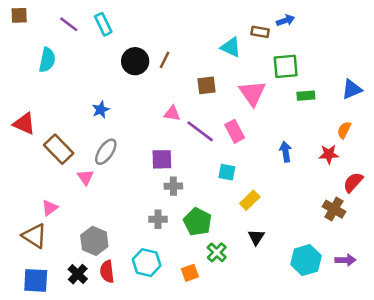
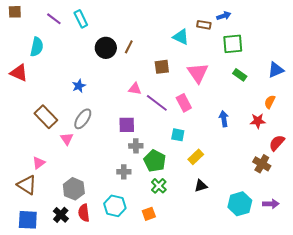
green square: (286, 66) -> (233, 44), moved
green rectangle: (306, 96) -> (240, 75), turned 40
red triangle: (24, 124) -> (19, 73), moved
green pentagon: (198, 222) -> (155, 161), moved
black triangle: (256, 237) -> (201, 186), turned 40
green cross: (217, 252) -> (159, 186), moved

